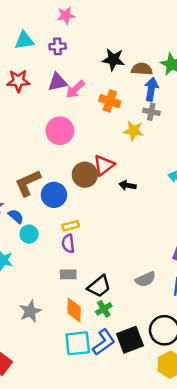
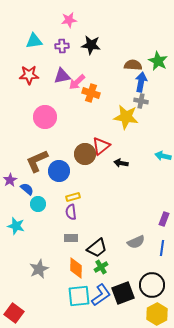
black star: (113, 60) -> (91, 45), moved
orange cross: (110, 101) -> (91, 93), moved
pink circle: (60, 131) -> (45, 117), moved
yellow star: (134, 131) -> (126, 117), size x1.4

